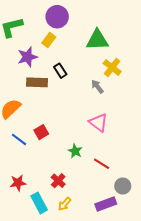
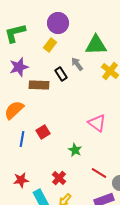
purple star: (27, 57) -> (19, 67), moved
gray arrow: (97, 87) -> (77, 64), moved
blue line: (19, 139) -> (22, 139), turned 63
red line: (102, 164) -> (99, 173), moved

